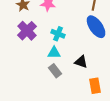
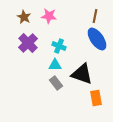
black triangle: (81, 62) -> (82, 74), size x1.6

